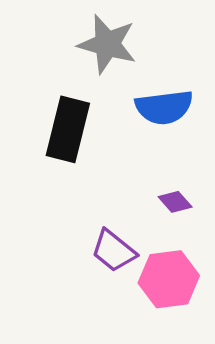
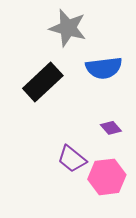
black rectangle: (68, 129) -> (43, 82), turned 33

